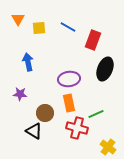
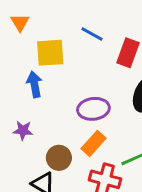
yellow square: (39, 28) -> (50, 53), moved, size x1.5
orange rectangle: (69, 103) -> (93, 143), turned 54

